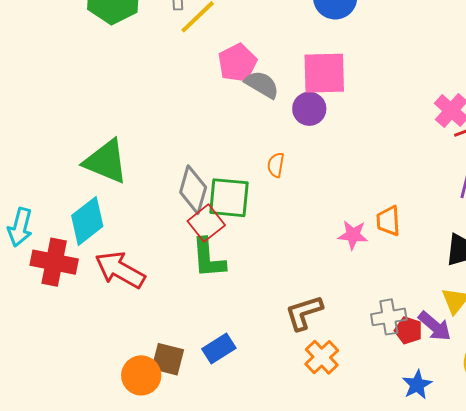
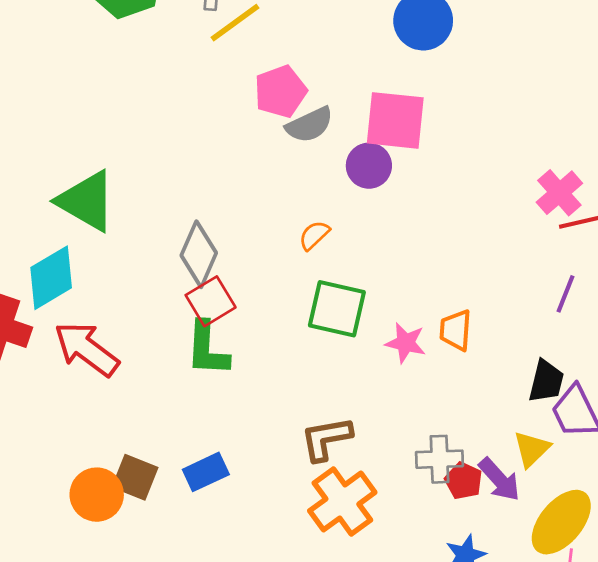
gray semicircle: (262, 85) -> (309, 125), turned 117
orange semicircle: (276, 165) -> (314, 235), turned 30
green square: (229, 198) -> (337, 309), moved
orange cross: (322, 357) -> (342, 502), size x1.4

